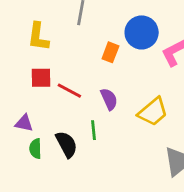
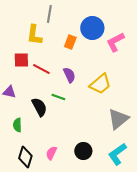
yellow L-shape: (38, 37) -> (34, 35), moved
green line: (93, 130) -> (58, 97), turned -64
green semicircle: (35, 149) -> (17, 125), moved

